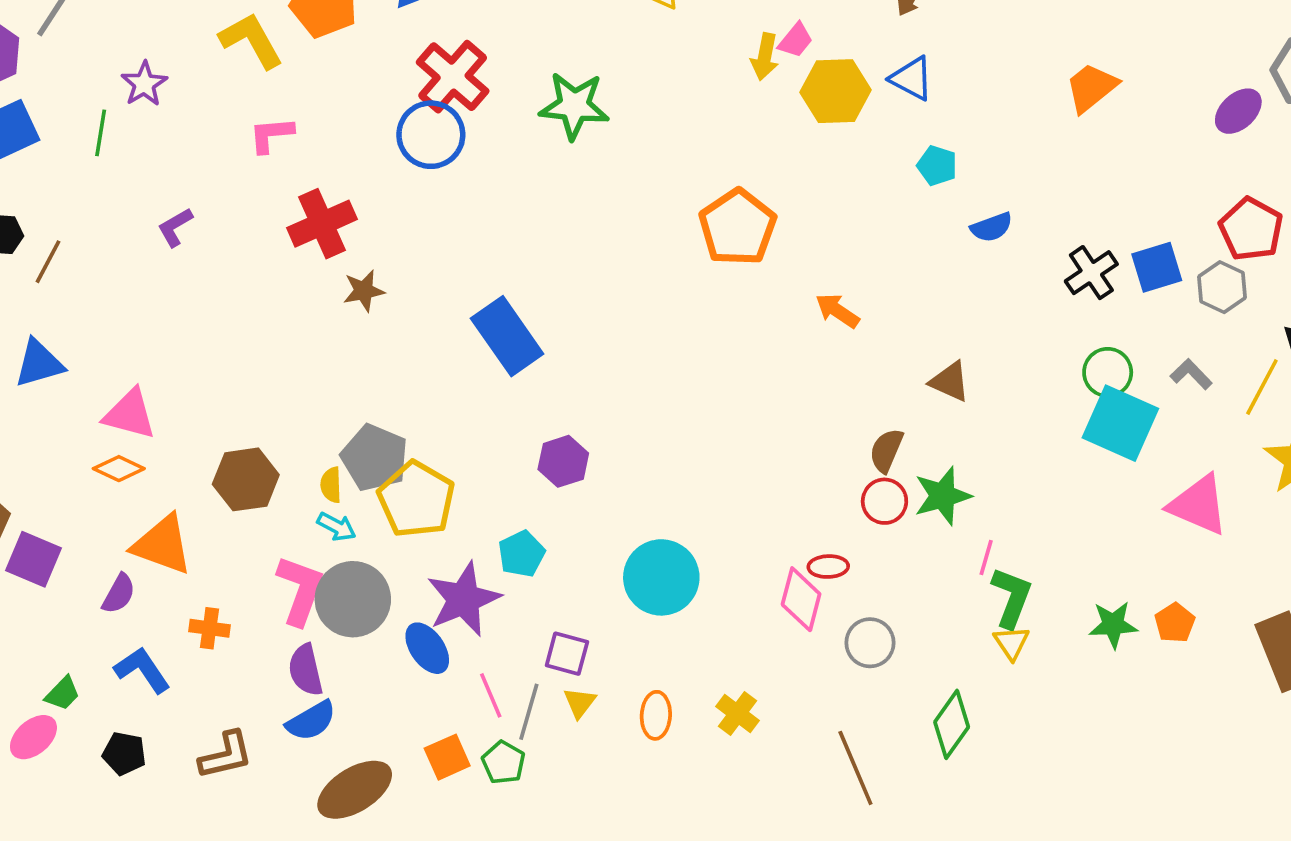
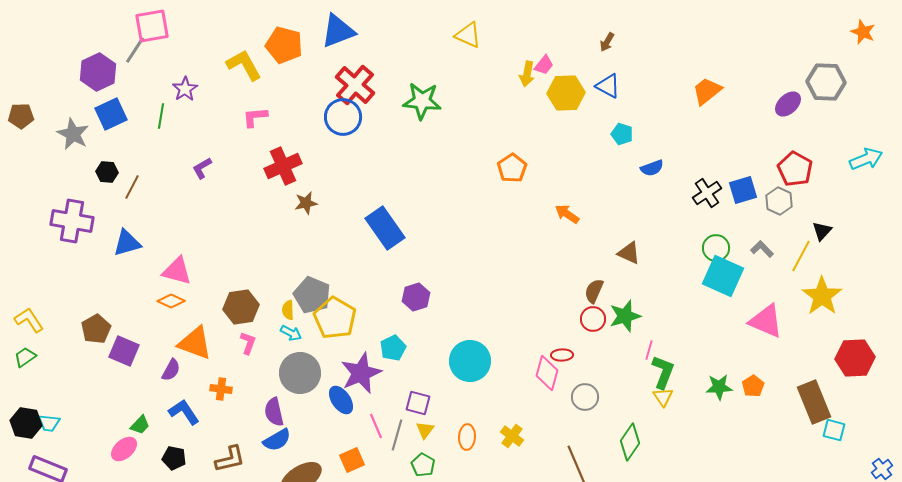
orange pentagon: (738, 227) -> (512, 168), size x0.7
pink L-shape: (300, 590) -> (248, 343), moved, size x0.6
green pentagon: (503, 763) -> (423, 465), moved

